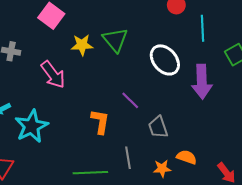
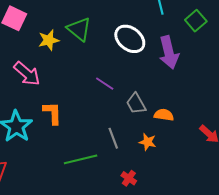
orange L-shape: (100, 122) -> (52, 113), moved
orange semicircle: (187, 157) -> (164, 115), moved
orange star: (162, 169) -> (148, 142), turned 30

